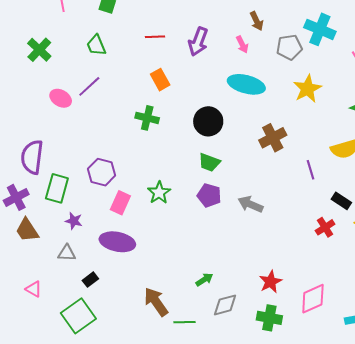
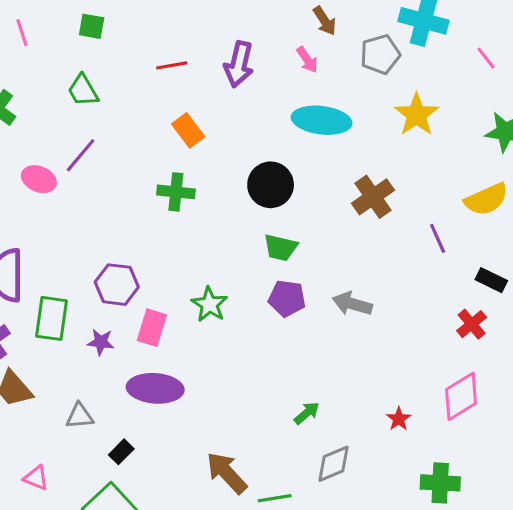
purple star: (74, 221) -> (101, 342), moved
green arrow: (204, 280) -> (307, 413), moved
red star: (270, 282) -> (399, 419), size x0.7
pink diamond: (313, 299) -> (461, 396), moved
green cross: (269, 318) -> (440, 483), moved

